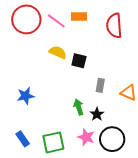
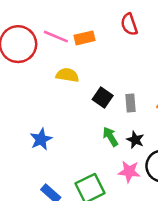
orange rectangle: (79, 17) -> (84, 38), moved
red semicircle: (114, 26) -> (129, 24), size x0.7
black square: (79, 61) -> (103, 98), moved, turned 35

